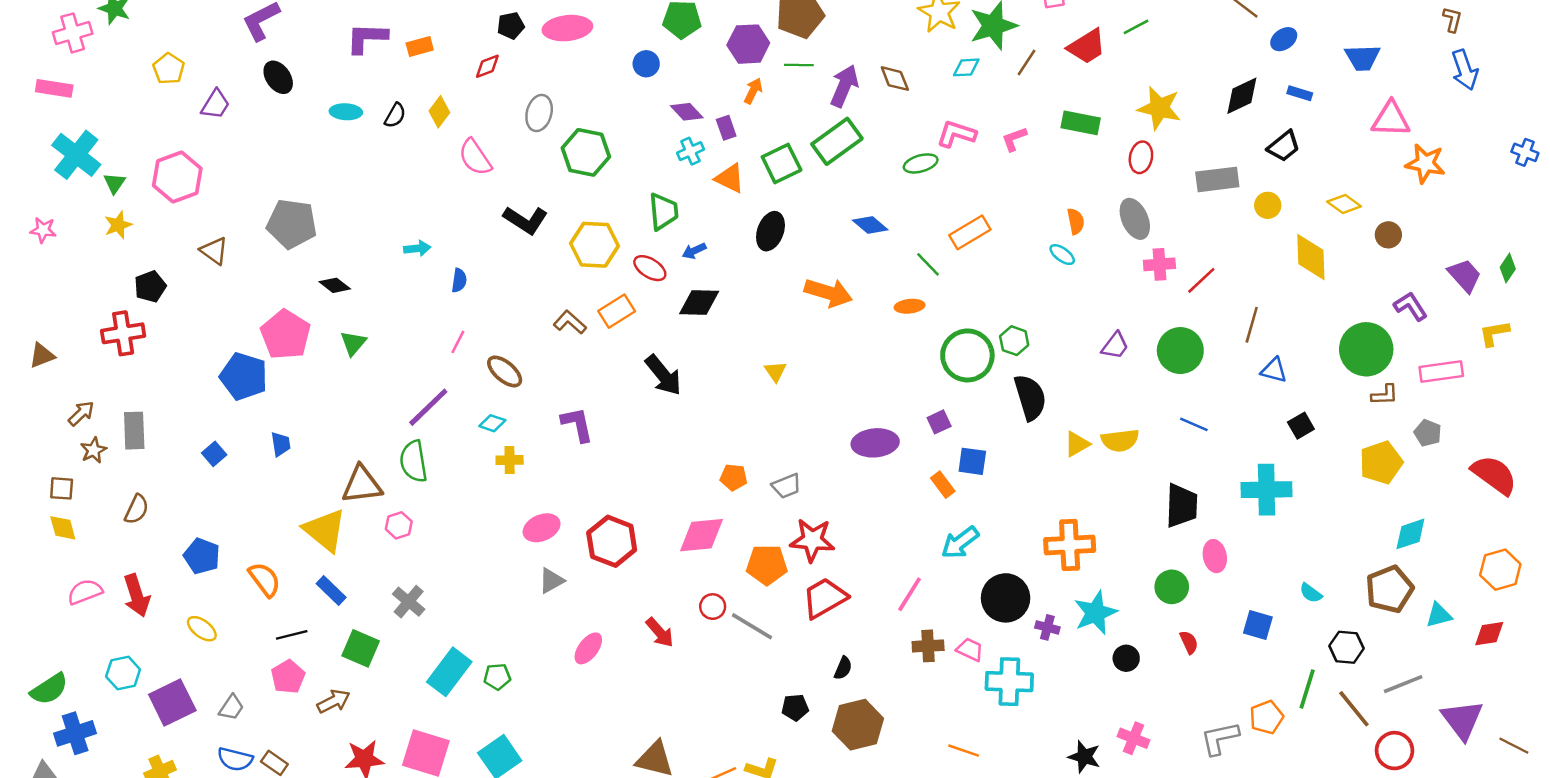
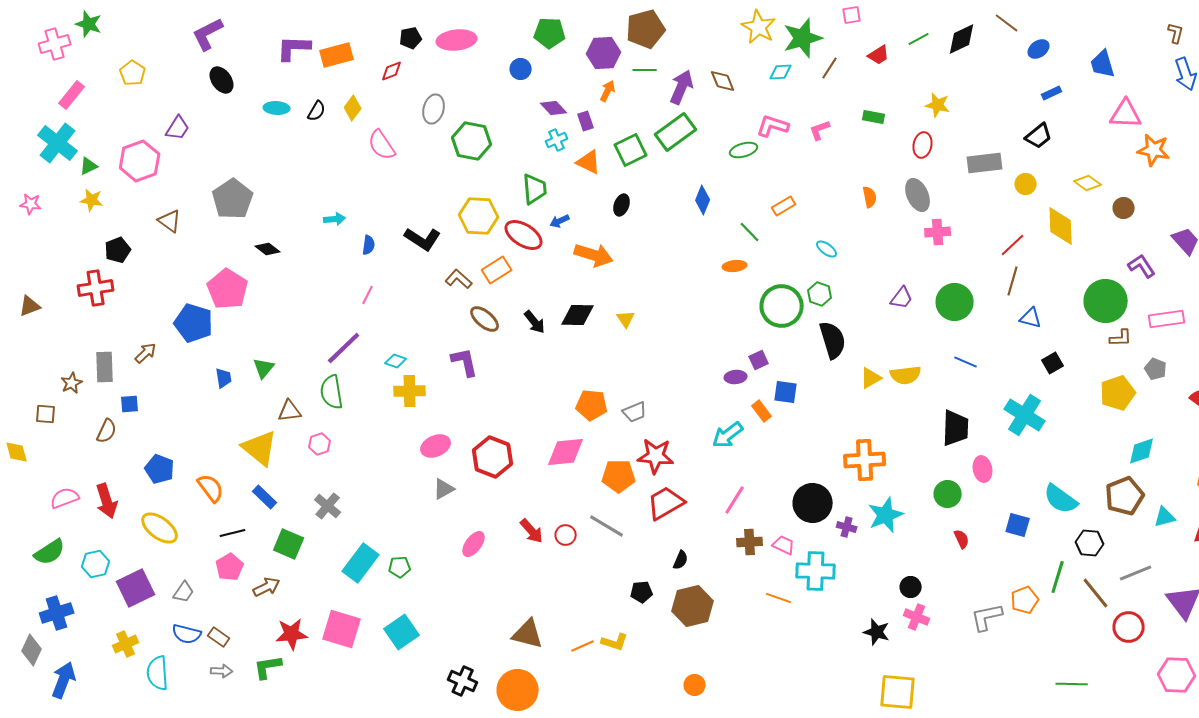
orange rectangle: (420, 47) -> (337, 55), size x1.5
red trapezoid: (1087, 47) -> (879, 55), size x0.7
blue trapezoid: (1362, 58) -> (1103, 64), turned 76
pink rectangle: (54, 88) -> (72, 95), moved, turned -60
blue rectangle: (1300, 93) -> (1052, 93), turned -42
black diamond: (1242, 96) -> (962, 39), moved
purple trapezoid: (215, 104) -> (178, 128), moved
yellow star: (1159, 108) -> (938, 105), size x0.7
green rectangle: (1081, 123) -> (874, 117), size x0.7
green triangle: (114, 183) -> (89, 166), turned 30
black L-shape: (526, 220) -> (423, 239), moved
gray pentagon: (292, 224) -> (233, 199), turned 30
yellow star: (118, 225) -> (92, 200), turned 30
blue diamond: (870, 225) -> (703, 200), turned 72
black ellipse: (770, 231) -> (622, 205), size x0.7
orange rectangle: (970, 232) -> (784, 206), size x0.7
cyan ellipse: (1062, 255) -> (827, 249), moved
red ellipse: (650, 268) -> (524, 235), size x1.4
red line: (1201, 280) -> (1013, 245), moved
orange arrow: (828, 293) -> (594, 255), moved
black diamond: (699, 303) -> (578, 315), moved
green triangle: (353, 343) -> (264, 368), moved
brown ellipse: (505, 371) -> (485, 319), moved
black arrow: (663, 375) -> (535, 322), size x0.7
brown arrow: (81, 413) -> (146, 353), moved
purple ellipse: (875, 443) -> (736, 377), moved, size x0.6
blue square: (214, 454) -> (130, 404), moved, turned 36
yellow cross: (510, 460) -> (410, 391), size x1.4
orange pentagon: (734, 477) -> (592, 405), size x1.4
brown triangle: (362, 485) -> (290, 411), size x0.7
cyan cross: (1266, 490) -> (1025, 415), turned 33
yellow diamond: (63, 528) -> (17, 452), moved
cyan arrow: (960, 543) -> (728, 435), moved
cyan semicircle: (1311, 593) -> (1061, 499), size x1.8
red circle: (713, 607) -> (566, 535), moved
yellow ellipse: (202, 629) -> (160, 528), size x1.5
black circle: (1126, 658) -> (911, 587), moved
green semicircle: (49, 689) -> (50, 552), moved
orange line: (964, 751) -> (779, 598), moved

